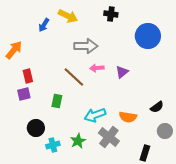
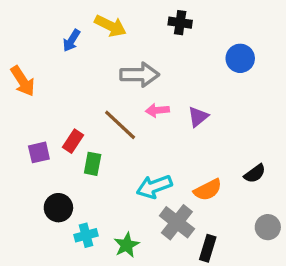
blue circle: (148, 36) -> (240, 58), size x0.7
orange arrow: (14, 50) -> (23, 81), turned 108
red rectangle: (28, 76) -> (73, 141), moved, turned 48
orange semicircle: (128, 117) -> (208, 190), turned -36
gray circle: (165, 131) -> (268, 227), moved
green star: (78, 141) -> (127, 245), moved
black rectangle: (145, 153) -> (208, 248), moved

